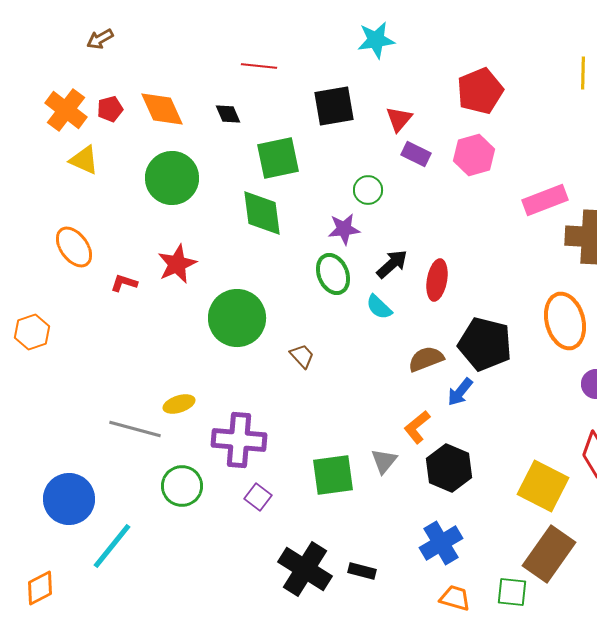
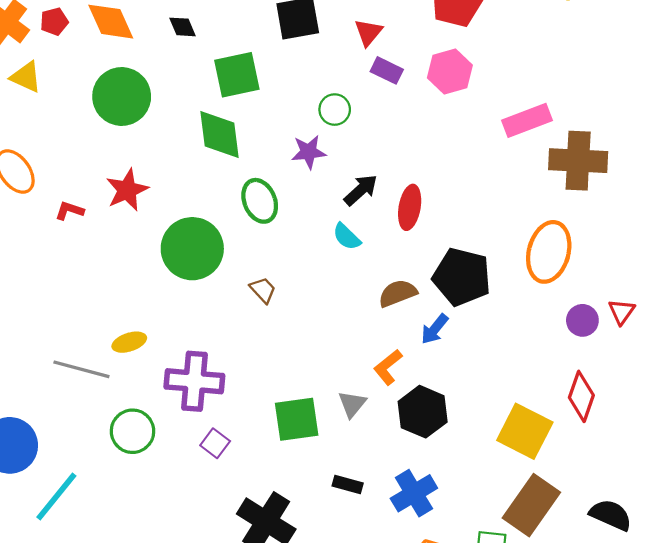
green ellipse: (333, 274) -> (260, 201), moved
orange ellipse: (565, 321) -> (549, 252), turned 30
black rectangle: (362, 571) -> (348, 484), moved

